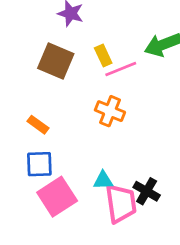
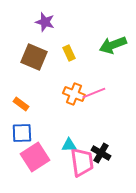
pink line: (121, 69) -> (94, 93), moved

